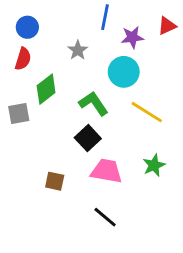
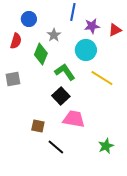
red triangle: (167, 26) -> (115, 30), moved
blue circle: (27, 27) -> (29, 19), moved
green diamond: (46, 89) -> (41, 54), moved, turned -30
green star: (154, 165) -> (106, 146), moved
black line: (105, 217) -> (56, 147), moved

